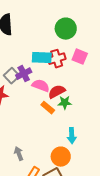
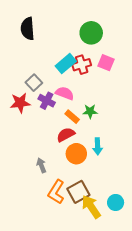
cyan rectangle: (42, 58) -> (66, 64), turned -42
purple cross: (24, 74) -> (47, 101), moved, turned -35
red semicircle: (57, 92) -> (66, 135), moved
orange circle: (61, 157) -> (76, 154), moved

